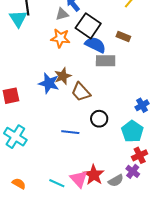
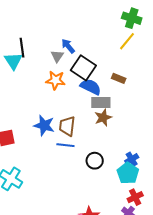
gray triangle: (62, 14) -> (57, 56), turned -40
brown star: (63, 76) -> (103, 118), moved
brown trapezoid: (81, 92) -> (67, 126), moved, turned 50
blue cross: (142, 105) -> (132, 159), moved
blue line: (70, 132) -> (65, 145), moved

